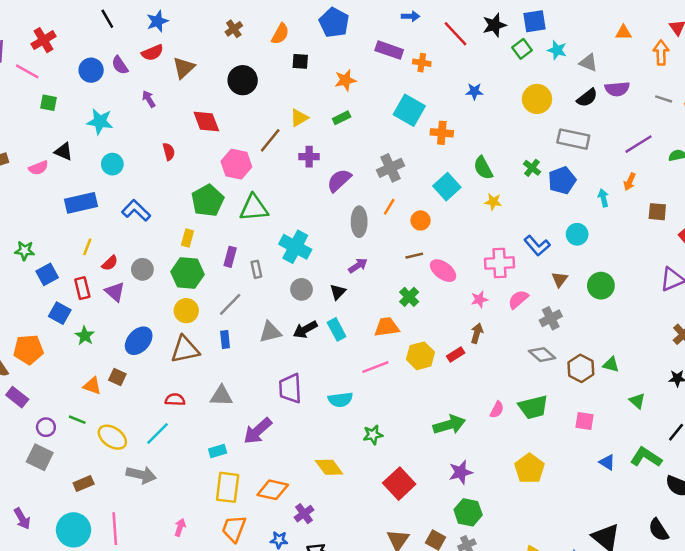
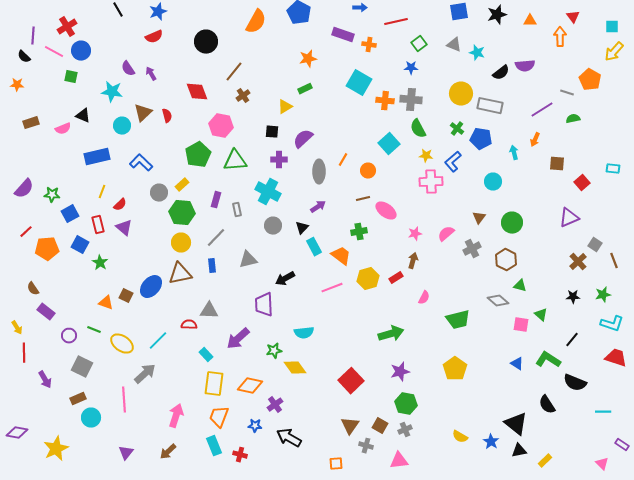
black star: (494, 25) -> (497, 15), moved
brown cross: (234, 29) -> (243, 96), moved
orange semicircle: (280, 34) -> (256, 22), size x1.4
red line: (456, 34) -> (396, 22), turned -60
green square: (522, 49) -> (419, 44), moved
cyan star: (557, 50) -> (477, 53), moved
black square: (300, 61) -> (272, 132), moved
gray triangle: (588, 63) -> (454, 45), moved
purple semicircle: (120, 65) -> (128, 69), moved
brown triangle: (184, 68) -> (143, 113), moved
blue circle: (91, 70) -> (81, 51), moved
black circle: (243, 80) -> (206, 42), moved
yellow circle: (537, 99) -> (461, 94), moved
gray line: (664, 99) -> (567, 93), moved
yellow triangle: (299, 118) -> (285, 107), moved
brown line: (270, 140) -> (234, 72), moved
purple cross: (309, 157) -> (279, 160), moved
gray cross: (390, 168) -> (411, 100), moved, turned 30
blue pentagon: (562, 180) -> (481, 139), turned 30
yellow rectangle: (188, 238) -> (182, 185), turned 32
blue L-shape: (537, 246) -> (453, 162), moved, turned 90
pink cross: (499, 263) -> (431, 182), moved
gray circle: (142, 269) -> (159, 193), moved
green cross: (409, 297) -> (359, 232), turned 35
orange trapezoid: (387, 327) -> (341, 256), turned 45
black arrow: (305, 329) -> (285, 279), moved
cyan rectangle: (337, 329) -> (314, 247), moved
blue ellipse: (139, 341) -> (151, 287), moved
orange pentagon: (28, 350) -> (47, 249), moved
gray diamond: (542, 355) -> (498, 301), moved
brown hexagon: (581, 368) -> (506, 260), moved
red semicircle: (175, 400) -> (189, 325), moved
cyan semicircle: (340, 400) -> (304, 333), moved
pink semicircle: (497, 410) -> (424, 298), moved
pink square: (585, 421) -> (521, 325), moved
green star: (373, 435) -> (274, 351), moved
cyan rectangle: (218, 451) -> (206, 355), turned 64
gray square: (40, 457) -> (82, 367), moved
gray arrow: (141, 475) -> (145, 374), turned -55
brown rectangle: (84, 484) -> (78, 399), moved
purple arrow: (22, 519) -> (45, 380), moved
pink arrow: (180, 527) -> (176, 416), size x1.6
pink line: (115, 529) -> (124, 400), moved
cyan circle: (74, 530) -> (91, 418), size x0.7
black semicircle: (659, 530) -> (547, 405), moved

